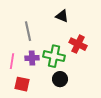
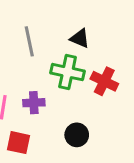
gray line: (28, 31) -> (29, 41), moved
green cross: (54, 56) -> (68, 72), moved

